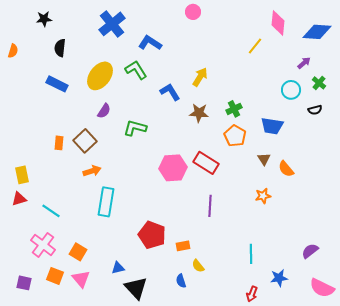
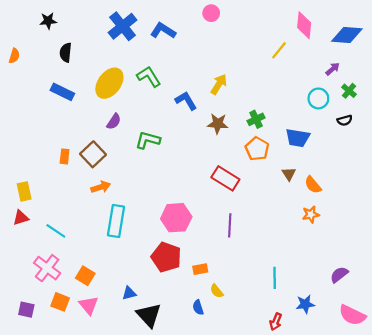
blue L-shape: (150, 43) -> (163, 31), moved
pink hexagon: (173, 168) -> (176, 218), moved
orange star: (263, 196) -> (311, 214), moved

